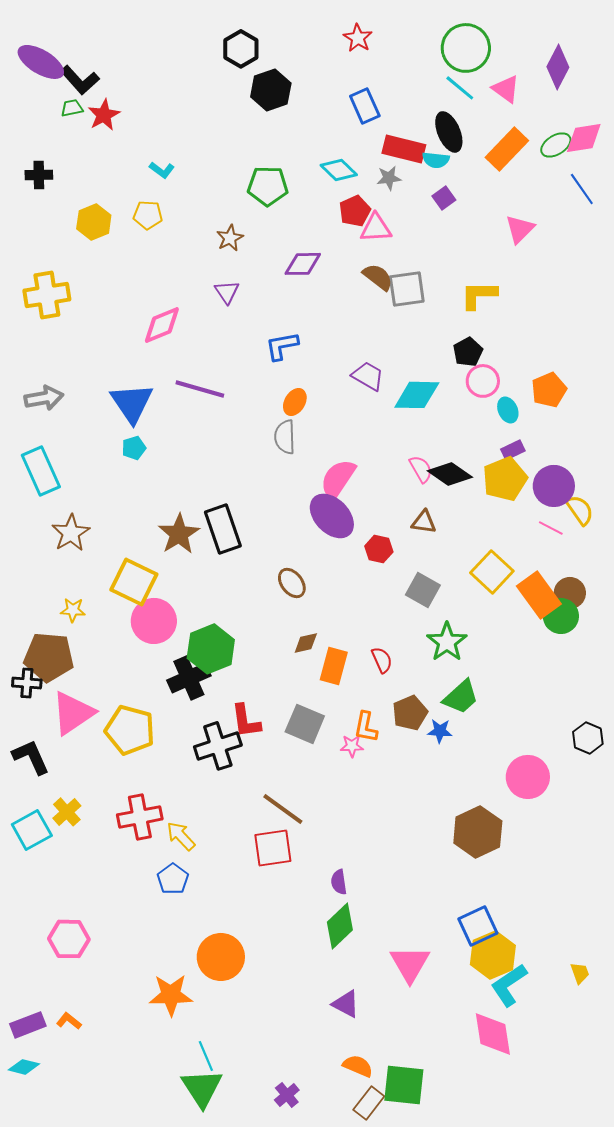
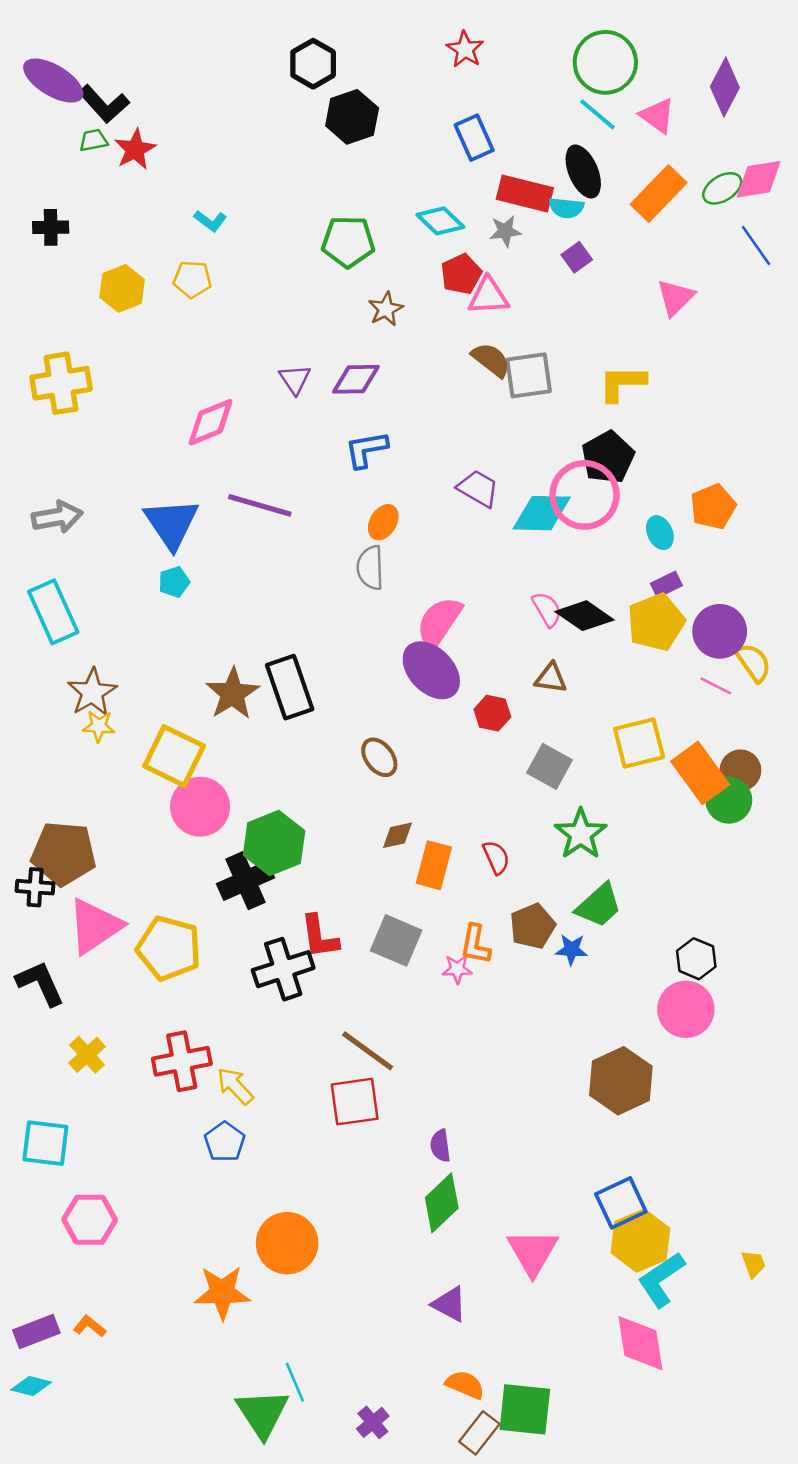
brown star: (230, 238) -> (386, 309), moved
purple diamond: (303, 264) -> (356, 379), moved
black pentagon: (468, 352) -> (608, 457), size x1.4
pink circle: (483, 381) -> (585, 495), moved, size x1.6
yellow square: (492, 572) -> (639, 743), turned 33
yellow star: (73, 610) -> (99, 726), moved
black hexagon: (588, 738) -> (696, 959), moved
cyan square: (32, 830) -> (45, 1143), moved, turned 36
cyan line: (206, 1056) -> (295, 1382), moved

